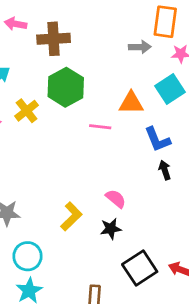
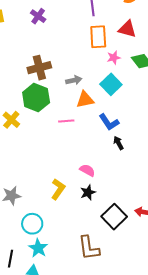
brown cross: (54, 39) -> (39, 68), moved
gray arrow: (140, 47) -> (74, 80), moved

